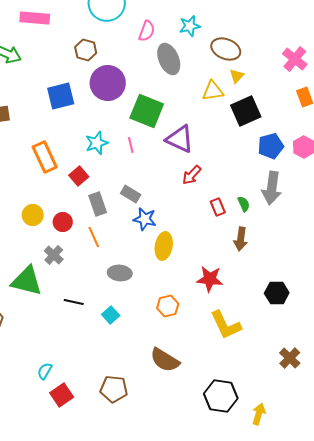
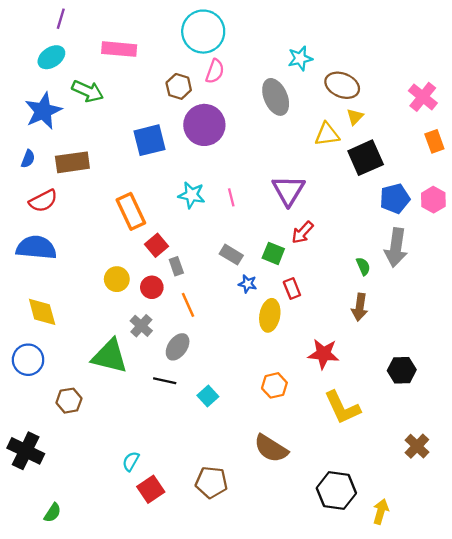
pink semicircle: (147, 31) -> (215, 71), moved
green square: (147, 111) -> (273, 253), moved, size x0.6
purple triangle: (180, 139) -> (288, 190), turned 36
cyan star: (97, 143) -> (192, 195), turned 30
red square: (79, 176) -> (156, 245), moved
gray rectangle: (98, 204) -> (176, 266), moved, size x0.7
red rectangle: (218, 207) -> (292, 288), moved
blue star: (145, 219) -> (248, 284), size x0.7
gray ellipse: (120, 273) -> (178, 347), moved, turned -60

